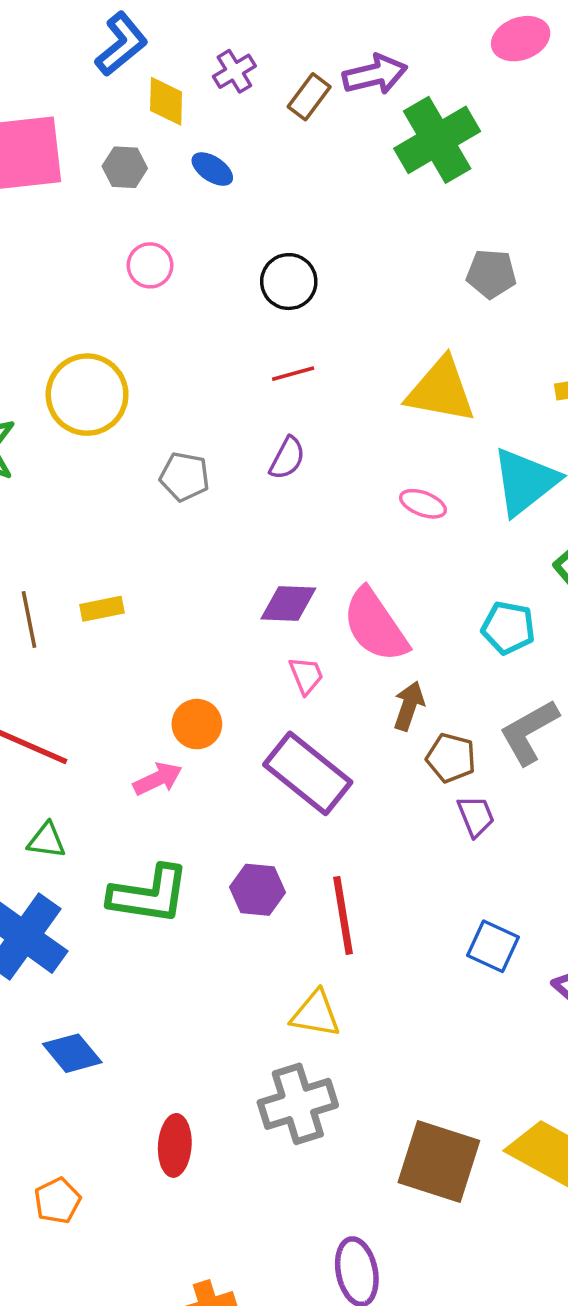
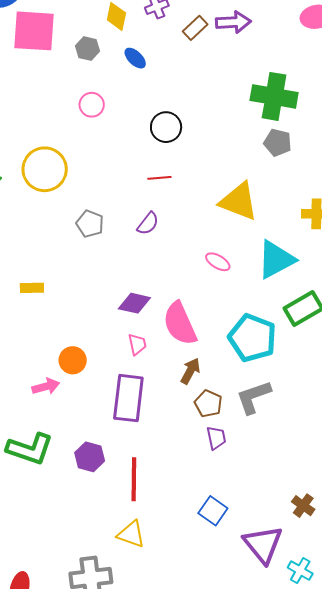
green cross: (437, 140) -> (274, 96), moved, turned 30
cyan pentagon: (508, 628) -> (252, 338), size x1.6
purple rectangle: (308, 773) -> (128, 398), turned 48
yellow triangle: (316, 1014) -> (131, 534), moved

